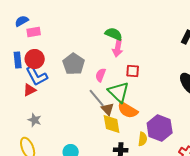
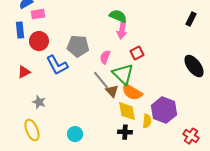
blue rectangle: (18, 60) -> (20, 30), moved
gray pentagon: (74, 64) -> (78, 46), turned -30
red square: (133, 71) -> (137, 53), turned -32
blue L-shape: (37, 76) -> (57, 65), moved
red triangle: (30, 90) -> (24, 72), moved
yellow diamond: (112, 124) -> (127, 111), moved

